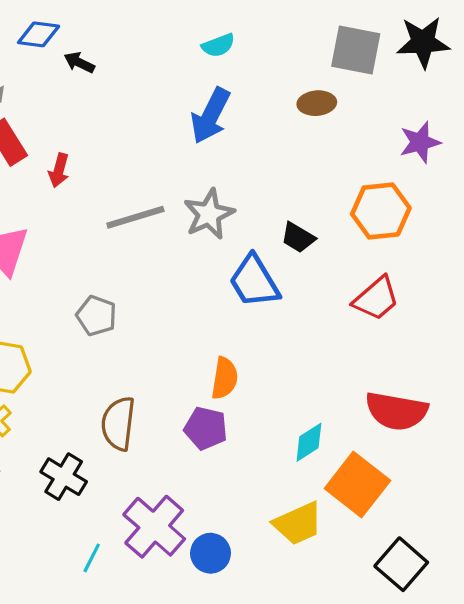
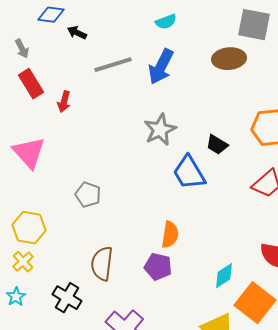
brown ellipse: (317, 103) -> (229, 59), size x1.4
gray line: (135, 217) -> (113, 65), moved

